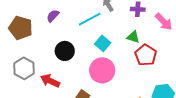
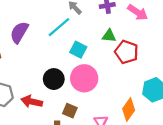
purple semicircle: (53, 16) -> (19, 32), size x1.5
black circle: (65, 51) -> (54, 79), moved

